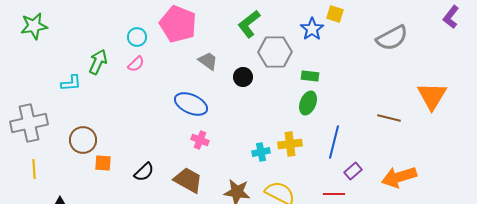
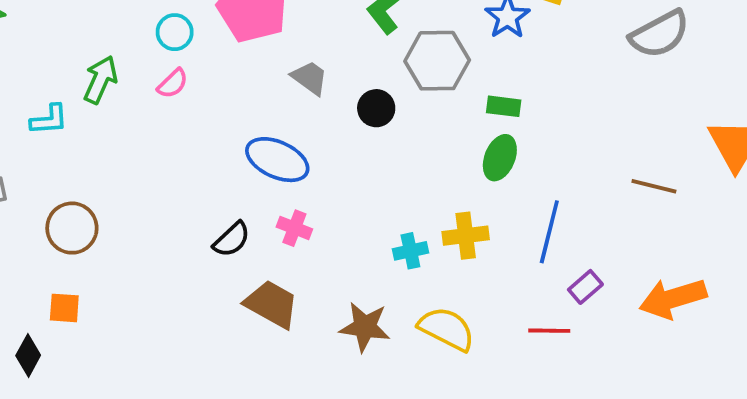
orange square: (103, 163) -> (64, 308), moved
black semicircle: (144, 172) -> (232, 239), moved

